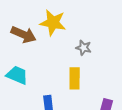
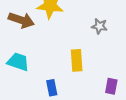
gray star: (84, 48) -> (99, 26), moved

